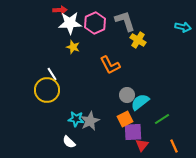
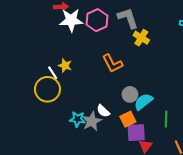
yellow star: (73, 47) -> (65, 66), moved
green line: (162, 119) -> (166, 119), turned -56
white semicircle: (69, 142) -> (103, 111), moved

